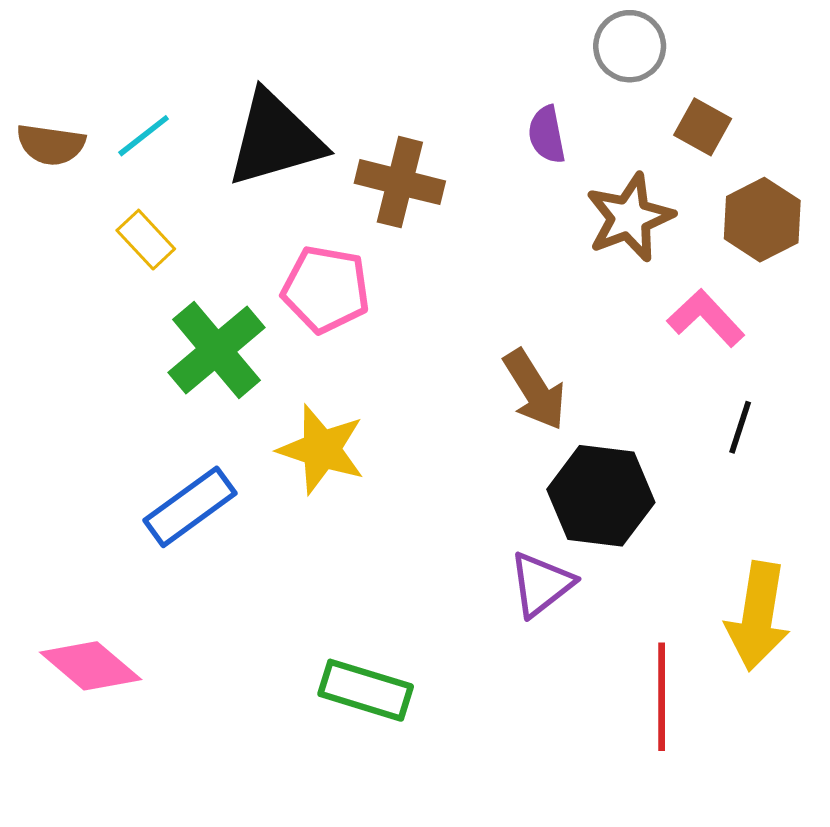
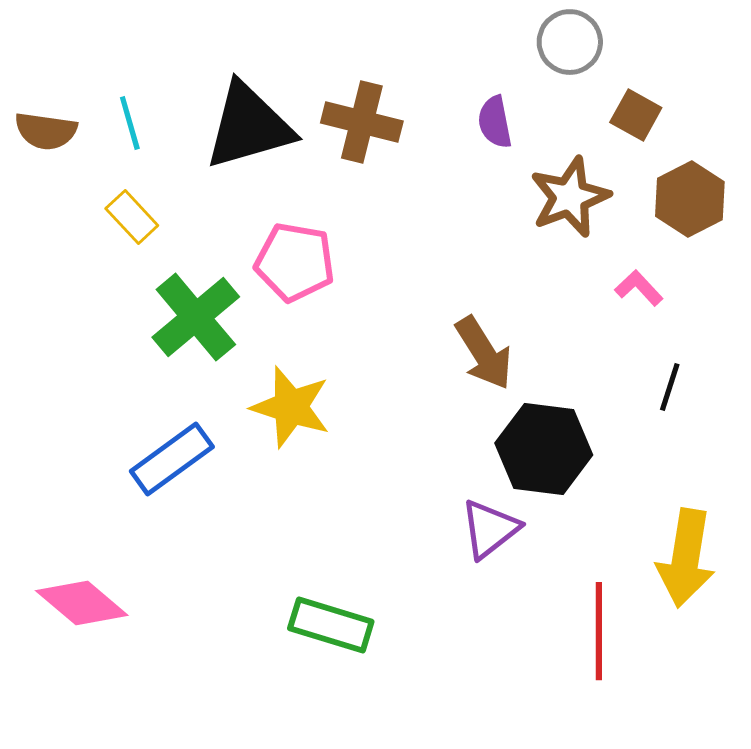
cyan line: (144, 136) -> (130, 123), turned -68
brown cross: (400, 182) -> (362, 122), moved
pink L-shape: (706, 318) -> (639, 288), size x0.7

